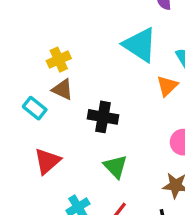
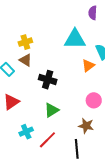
cyan triangle: (140, 45) -> (75, 39), turned -40
green triangle: (115, 167) -> (52, 110), turned 35

